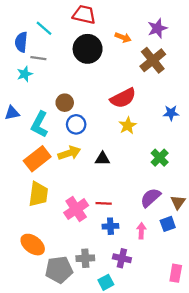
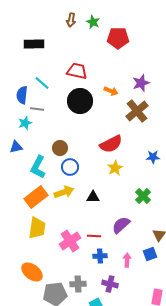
blue triangle: (12, 113) -> (16, 147), moved
purple semicircle: (150, 198) -> (121, 225), moved

